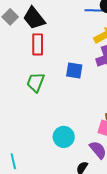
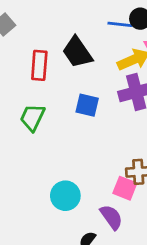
black trapezoid: (34, 18) -> (77, 52), moved

